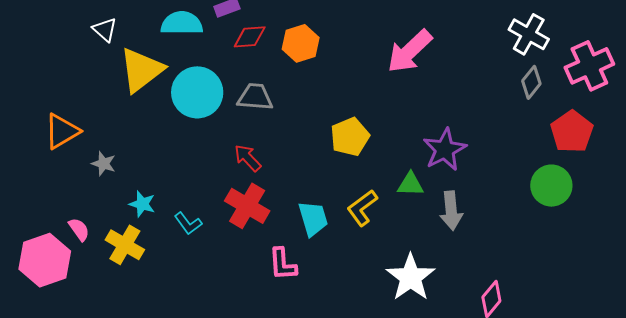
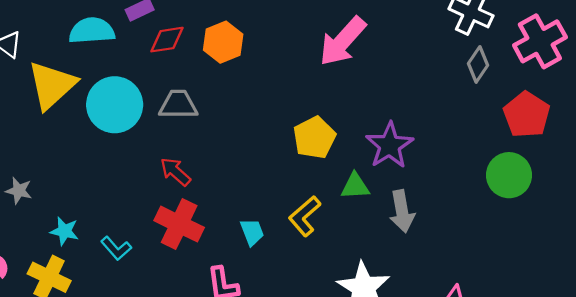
yellow pentagon: (350, 137) -> (314, 138), moved
cyan trapezoid: (313, 218) -> (252, 232), size x0.7

